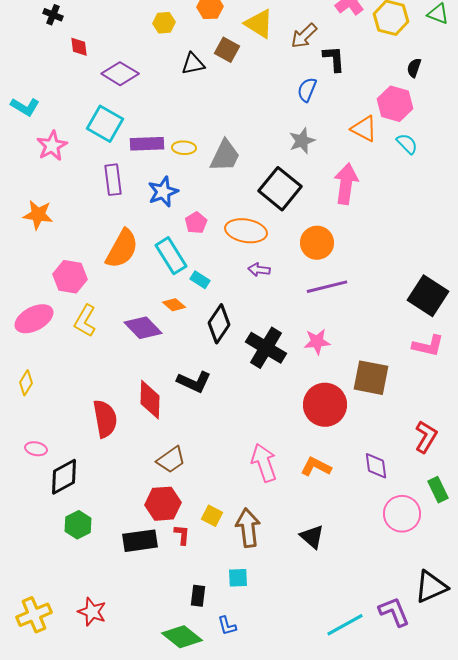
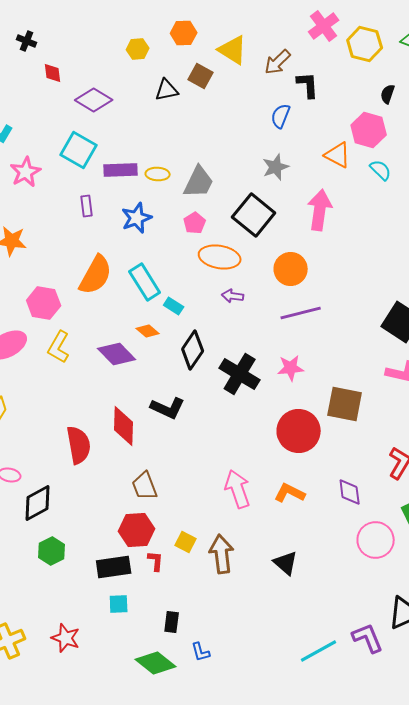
purple rectangle: (113, 180) -> (87, 206), size x0.7
pink pentagon: (196, 223) -> (195, 223), moved
brown trapezoid: (171, 460) -> (145, 486), turned 104
cyan square: (238, 578) -> (119, 604), moved

